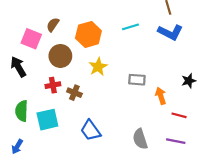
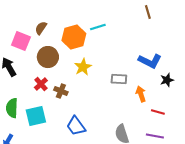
cyan line: (130, 27) -> (98, 27), moved
blue L-shape: (170, 32) -> (150, 61), moved
red cross: (53, 85) -> (41, 84), turned -32

